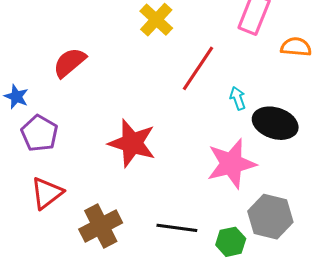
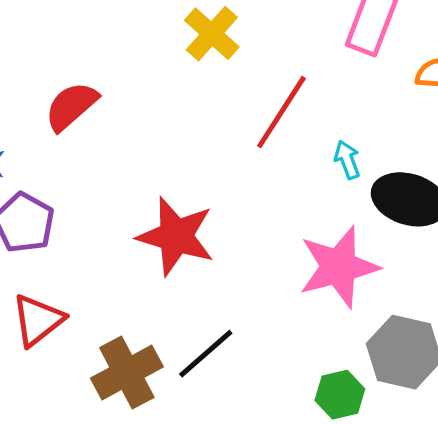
black line: (177, 228) -> (206, 354), moved, turned -48

